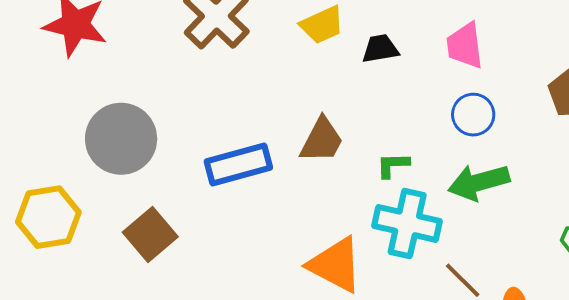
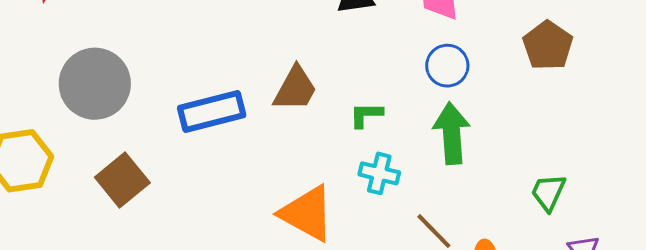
green arrow: (479, 182) -> (452, 133), turned 100
cyan cross: (407, 223) -> (379, 173), size x0.6

